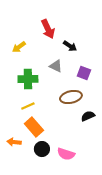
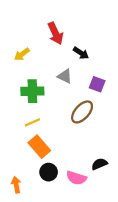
brown ellipse: (71, 97) -> (82, 112), turned -35
black semicircle: (88, 116) -> (99, 164), moved
orange arrow: (14, 142) -> (16, 185), moved, turned 72

